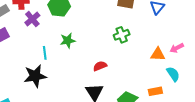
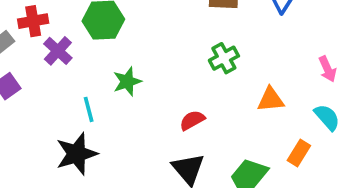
pink arrow: (177, 48) -> (327, 69), turned -80
orange triangle: (158, 54) -> (271, 100), moved
orange rectangle: (155, 91) -> (299, 153), turned -40

